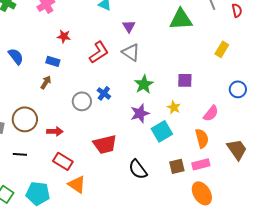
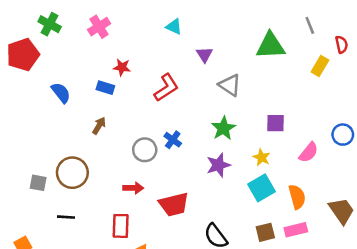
red semicircle: (237, 10) -> (342, 44), moved
yellow rectangle: (222, 49) -> (320, 66), moved
gray triangle: (131, 52) -> (230, 85), moved
blue rectangle: (53, 61) -> (105, 88), moved
pink semicircle: (211, 113) -> (309, 152), moved
red arrow: (55, 131) -> (133, 188), moved
cyan square: (162, 131) -> (262, 188), moved
red rectangle: (63, 161) -> (121, 226), turned 60

